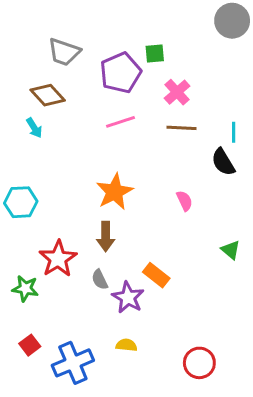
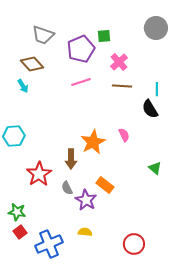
gray circle: (232, 21) -> (156, 28), moved
orange star: (115, 192) -> (93, 142), moved
green star: (25, 289) -> (17, 212), moved

